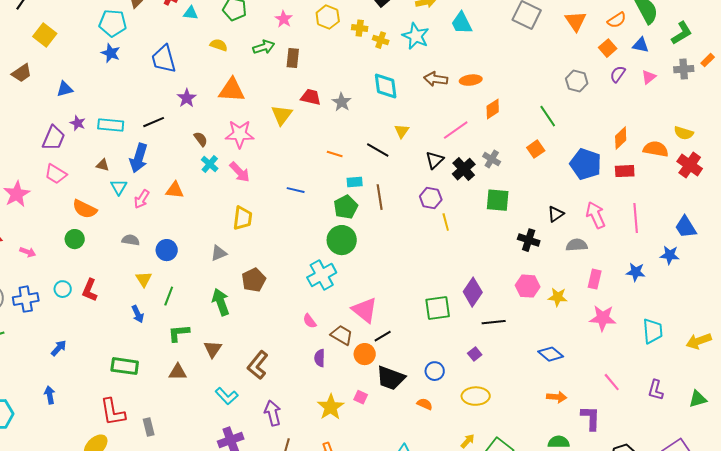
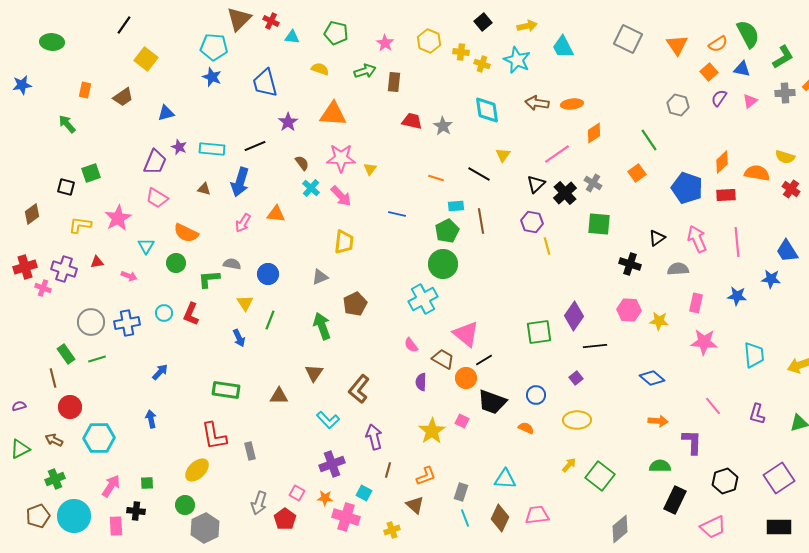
yellow triangle: (282, 115) -> (370, 169), moved, size x0.6
red cross: (690, 165) -> (791, 189), size x0.7
cyan triangle: (119, 187) -> (146, 246), moved
green L-shape: (179, 333) -> (209, 279), moved

